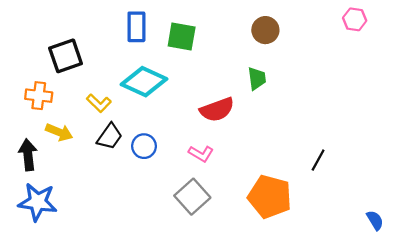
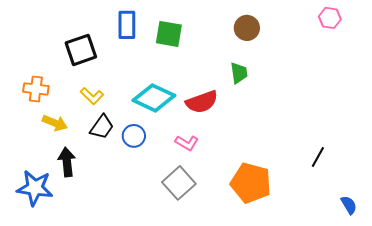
black square: (66, 56) -> (81, 50), moved
cyan diamond: (144, 82) -> (154, 98), moved
black arrow: (28, 155) -> (67, 162), moved
black line: (318, 160) -> (318, 157), moved

